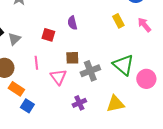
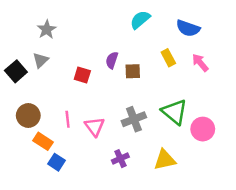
purple semicircle: (72, 23) -> (112, 60), turned 32
gray triangle: (14, 39) -> (41, 60), moved
brown square: (72, 58) -> (133, 71), moved
pink line: (36, 63) -> (68, 119), moved

